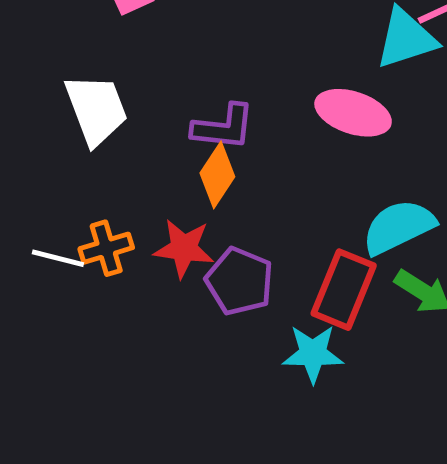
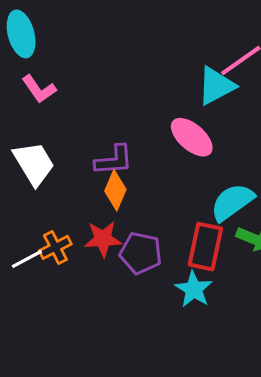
pink ellipse: (353, 113) -> (192, 137), turned 33
white line: (58, 258) -> (27, 259), turned -32
cyan star: (313, 354) -> (194, 289), turned -30

